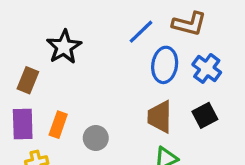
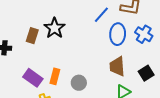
brown rectangle: (28, 80) -> (32, 36), moved
black square: (205, 115) -> (146, 73), moved
purple rectangle: (23, 124) -> (33, 78), turned -48

